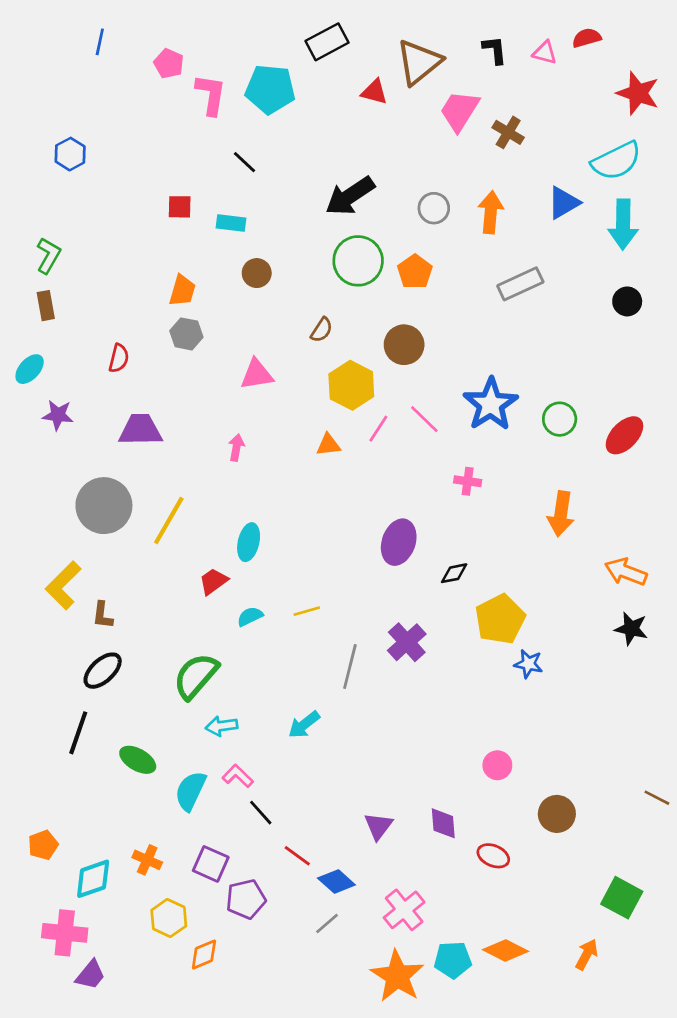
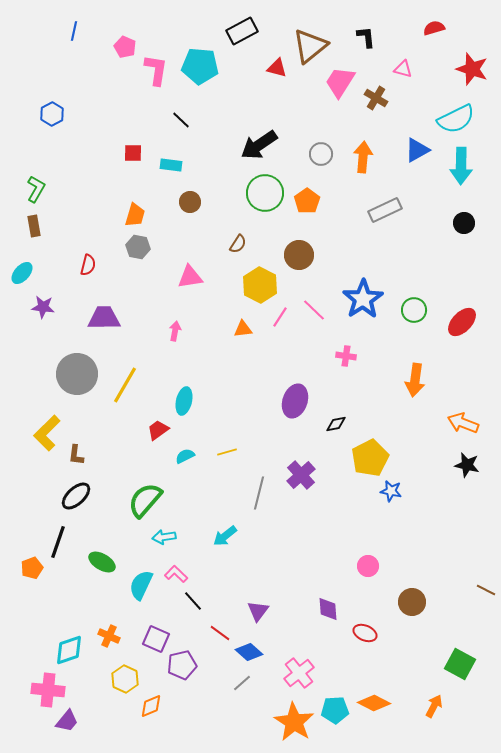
pink triangle: (545, 53) -> (403, 69), moved
purple triangle: (378, 826) -> (258, 611), moved
orange pentagon: (43, 845) -> (32, 568), moved

